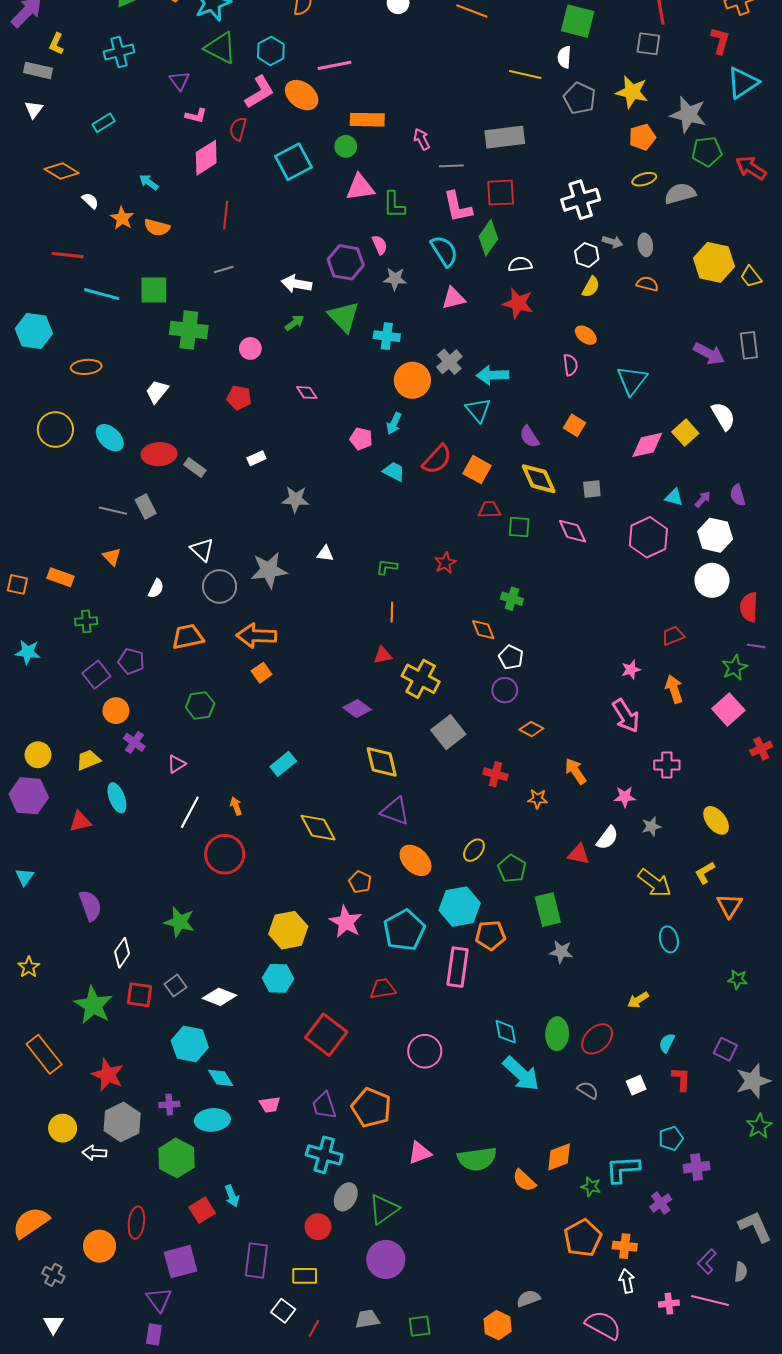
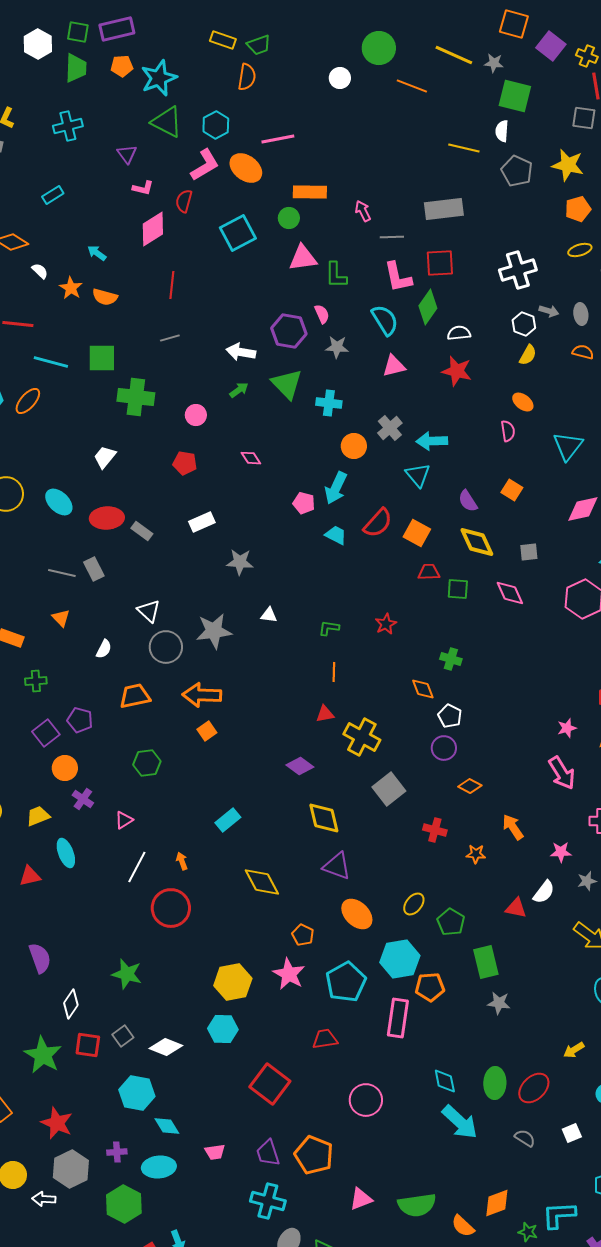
orange ellipse: (86, 367) -> (28, 401), moved, turned -44
orange circle: (412, 380) -> (354, 446), size x0.7
cyan arrow: (394, 423) -> (336, 488), size x1.5
white rectangle: (256, 458) -> (202, 522), size x1.4

